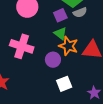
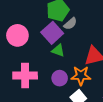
purple square: (60, 15) -> (52, 33), size x1.5
orange star: (68, 46) -> (81, 76), moved

